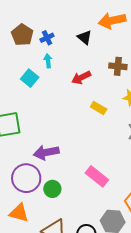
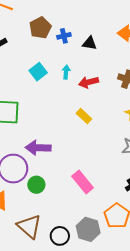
black triangle: (85, 37) -> (90, 43), moved, turned -42
cyan arrow: (48, 61) -> (66, 72), moved
yellow rectangle: (99, 108) -> (84, 116), moved

